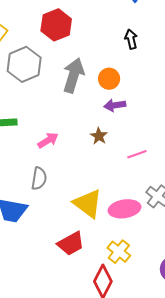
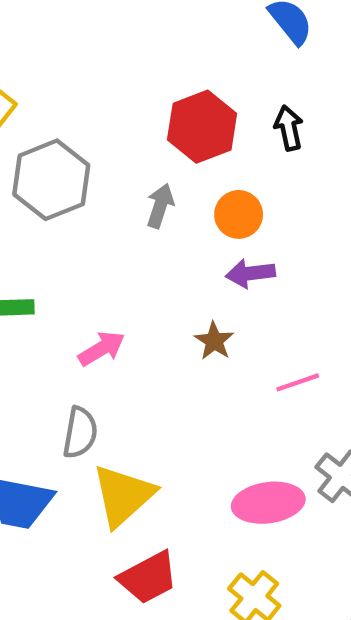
red hexagon: (56, 25) -> (202, 127), moved
gray arrow: (74, 75) -> (160, 206), size x0.6
yellow triangle: (88, 204) -> (123, 495), moved, turned 40

